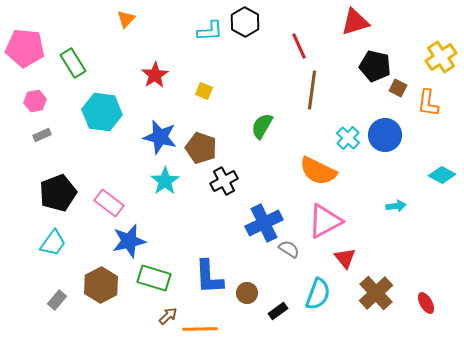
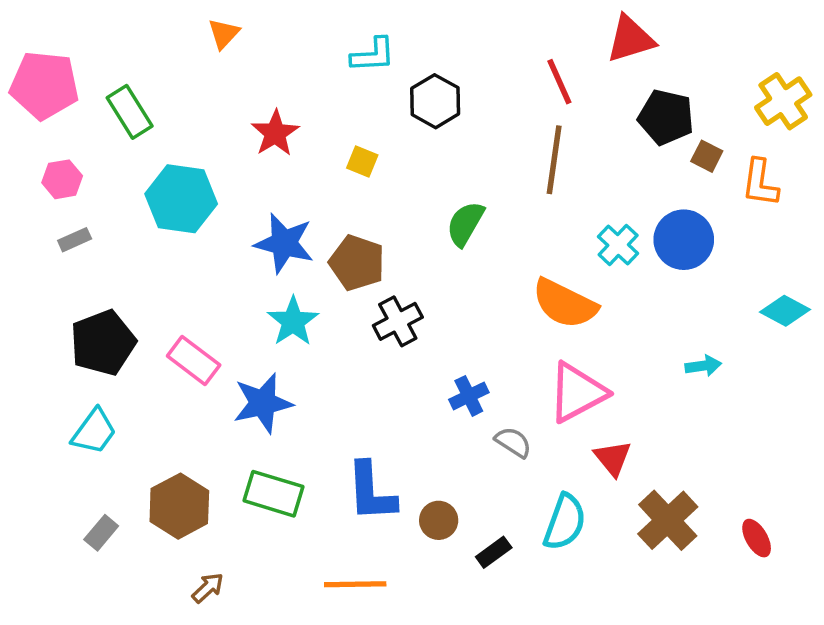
black hexagon: (245, 22) -> (435, 101), moved
red line: (299, 46) -> (559, 82), moved
blue cross: (264, 223) -> (469, 396), size x0.6
blue star: (129, 241) -> (263, 403), moved
brown arrow: (168, 316) -> (208, 588), moved

